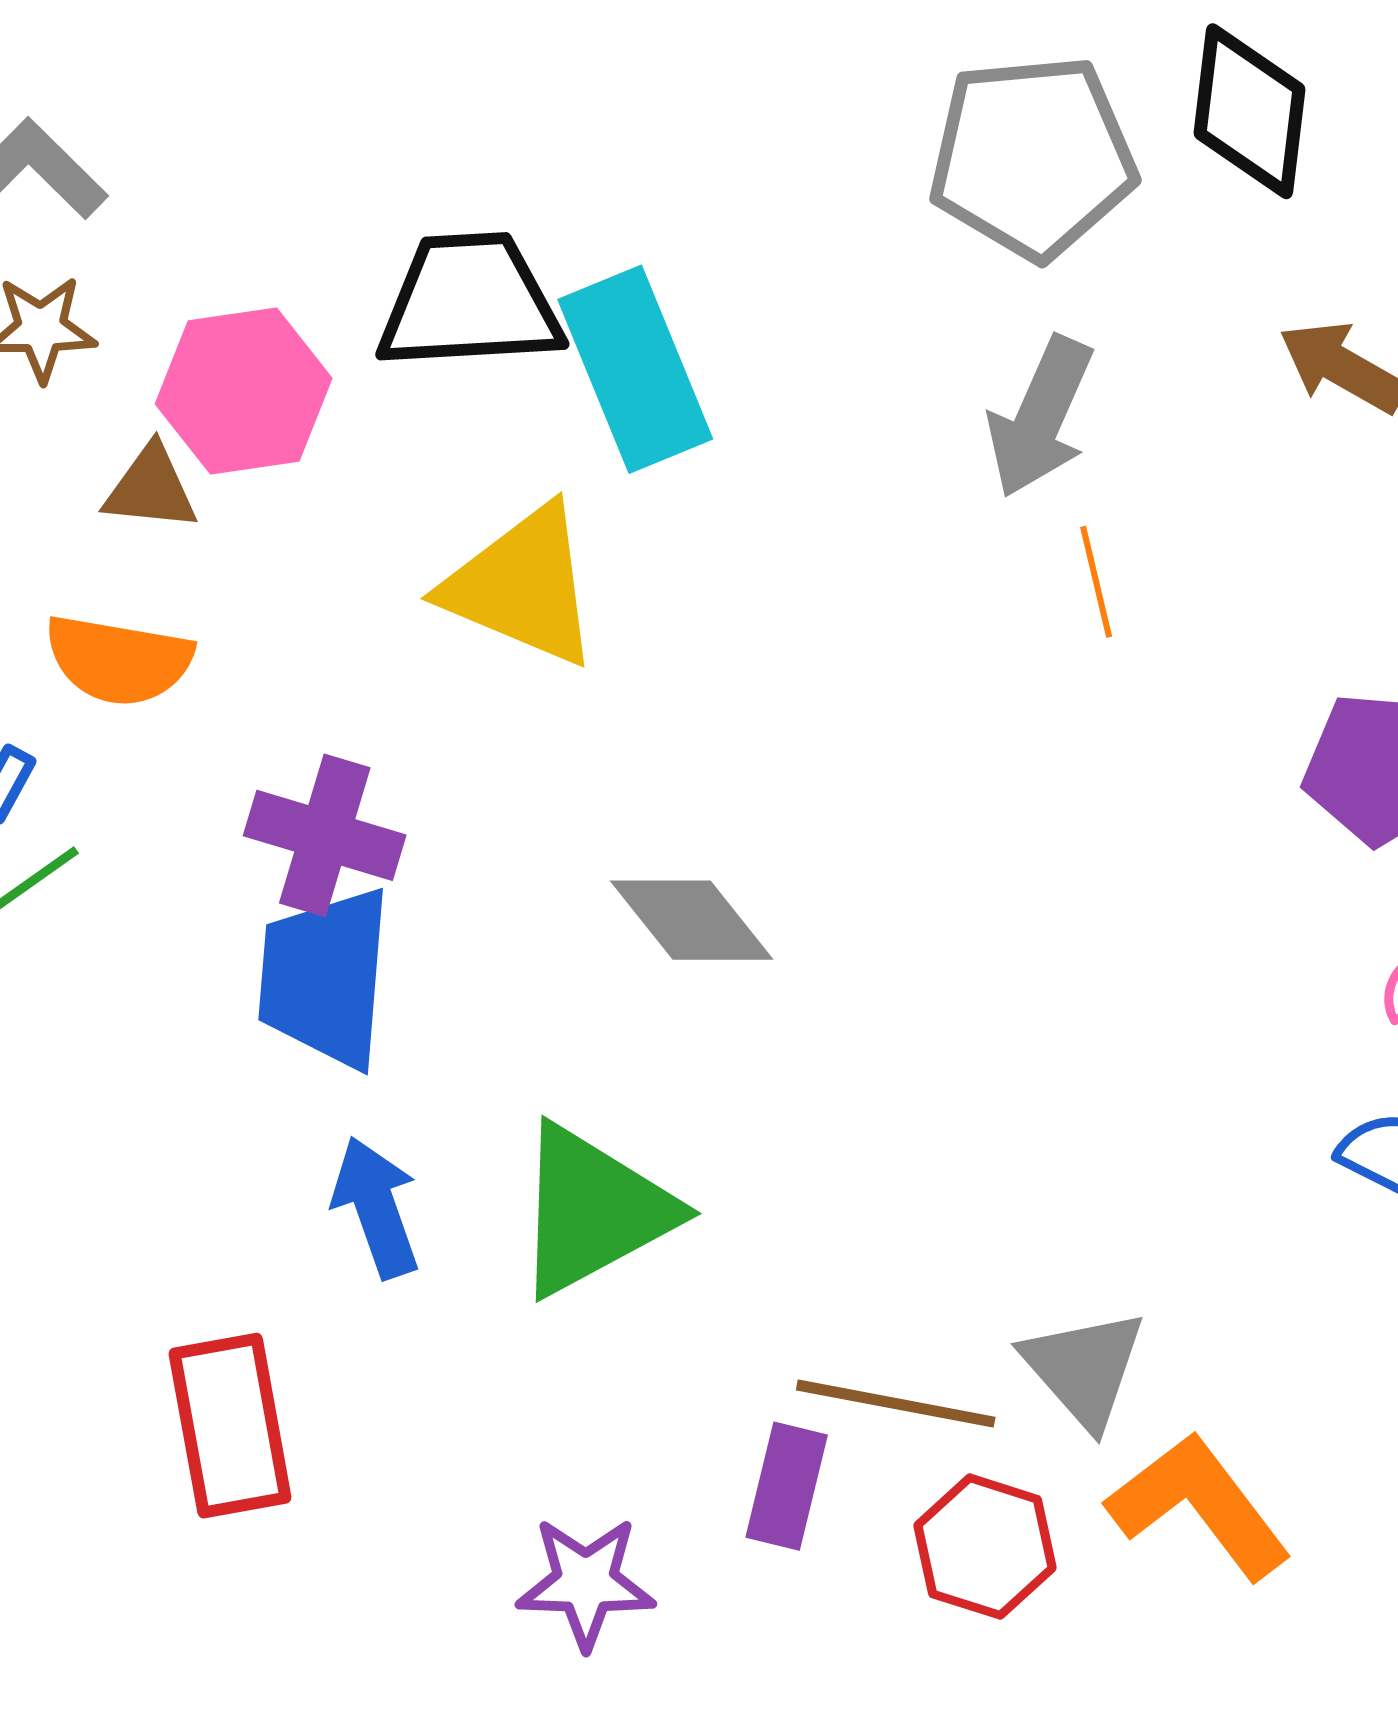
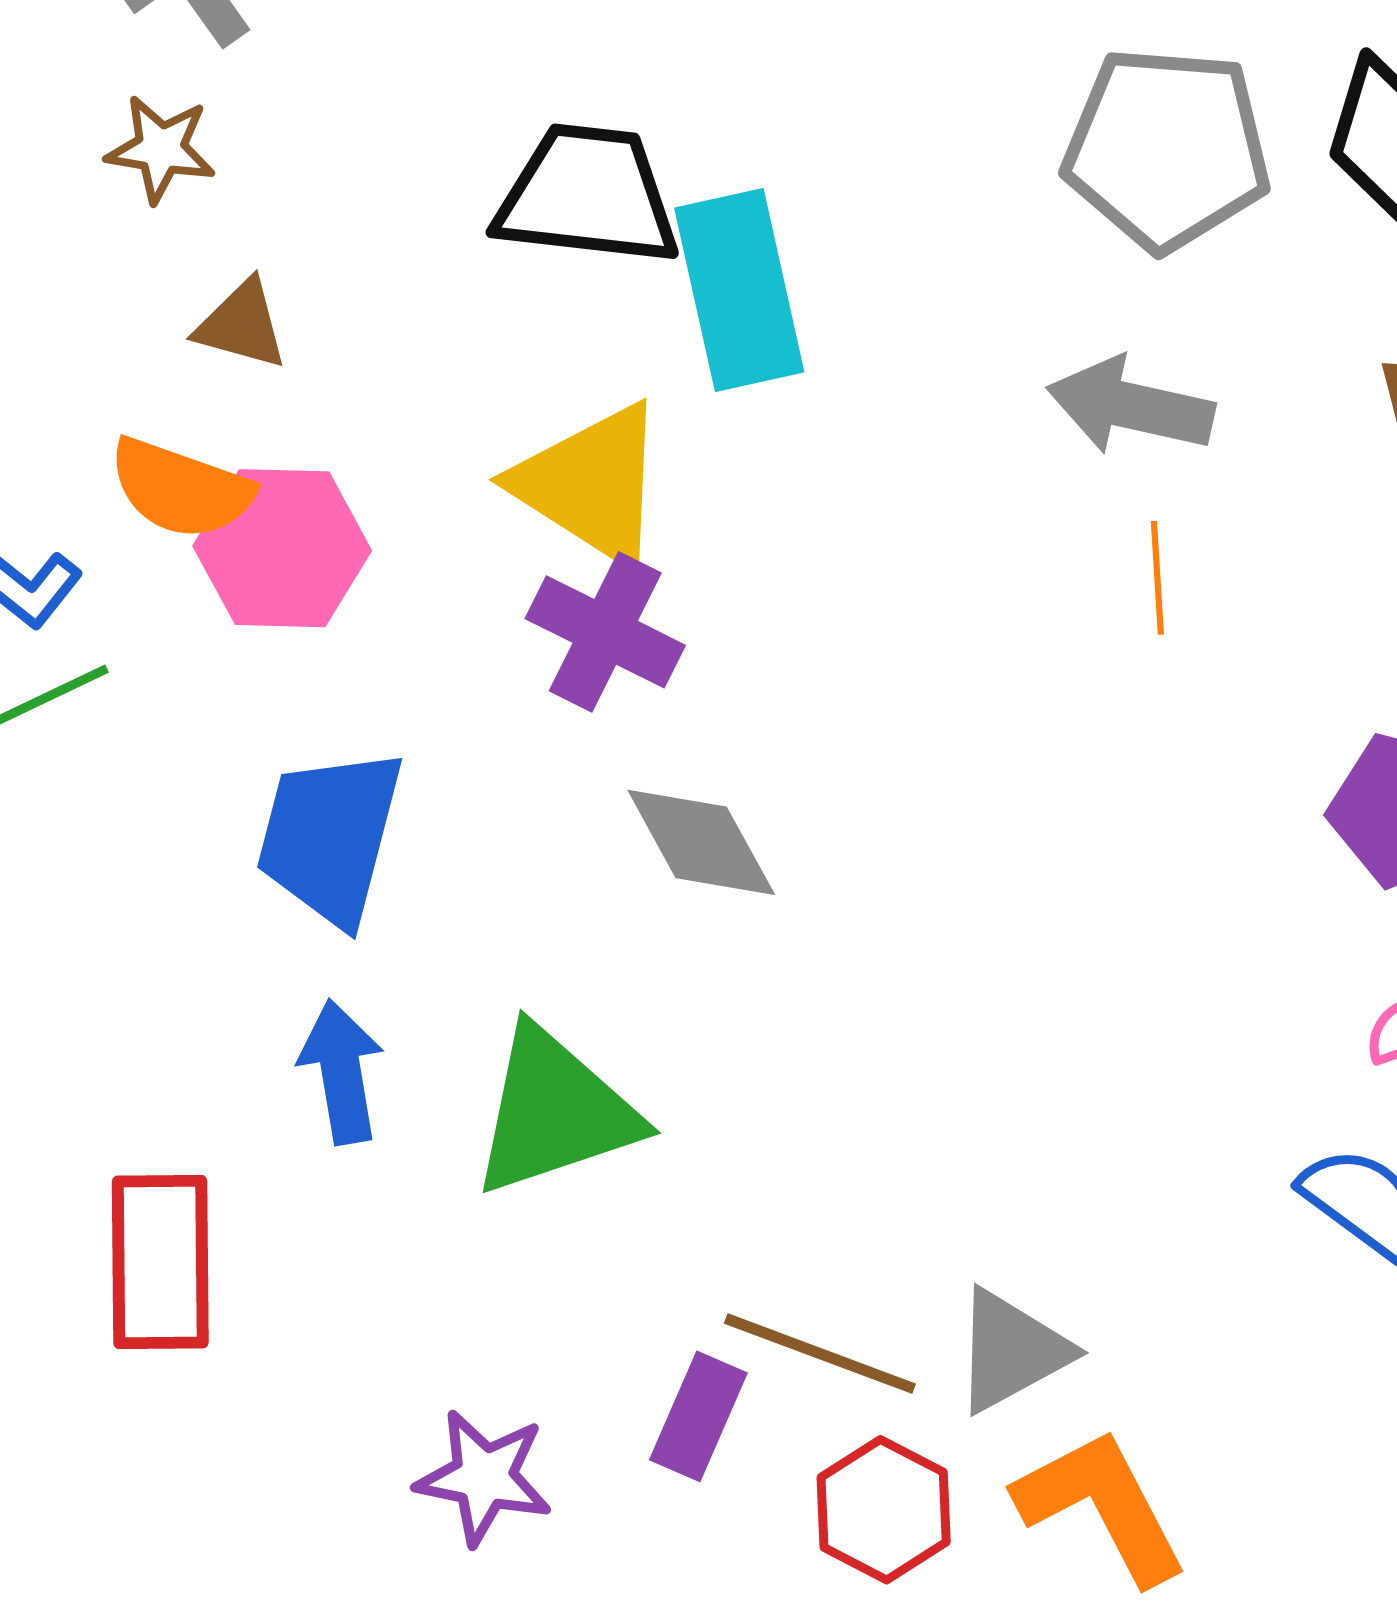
pink hexagon: (244, 391) -> (282, 548), moved
gray arrow: (1040, 417) -> (1130, 406), turned 69
purple cross: (325, 835) -> (605, 632), moved
gray triangle: (1084, 1368) -> (1011, 1351), turned 33

